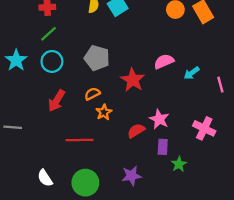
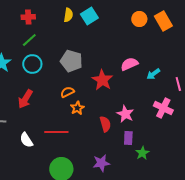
red arrow: (57, 101) -> (25, 99), moved
pink cross: (204, 128) -> (163, 108), moved
red semicircle: (136, 131) -> (105, 124), turned 105
white semicircle: (45, 178) -> (26, 140), moved

